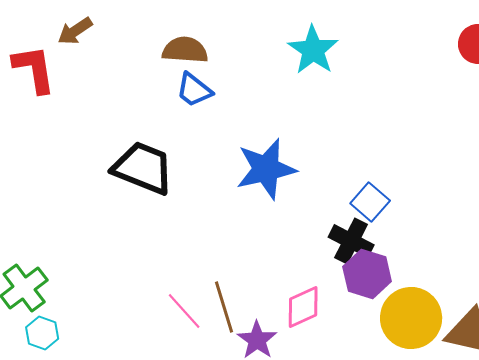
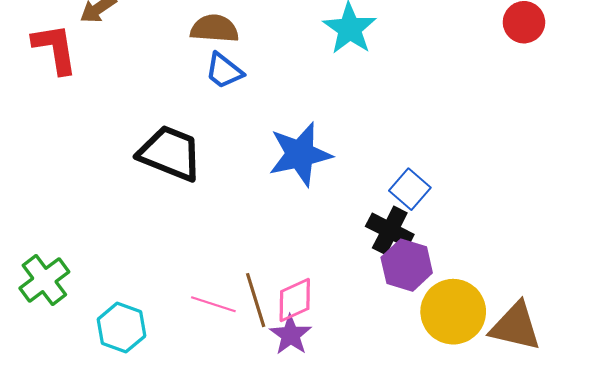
pink diamond: (303, 307) -> (295, 300), moved
pink line: (184, 311) -> (213, 304), turned -30
cyan hexagon: (42, 333) -> (121, 328), moved, size x1.4

